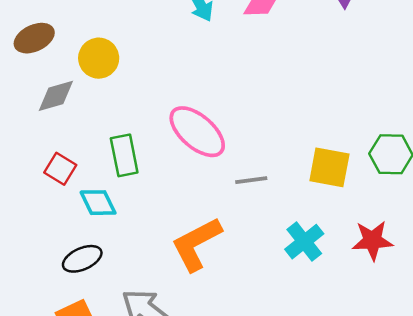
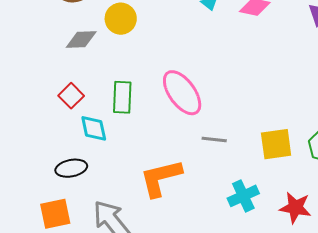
yellow square: (329, 167) -> (276, 144), turned -32

